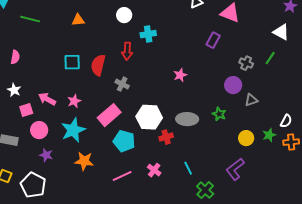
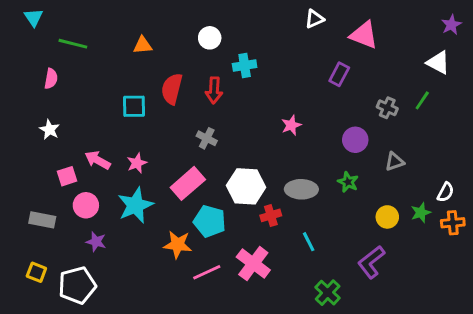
pink semicircle: (15, 57) -> (51, 79), moved
red semicircle: (98, 65) -> (172, 89), moved
purple circle: (233, 85) -> (355, 140), moved
white star: (14, 90) -> (50, 130), moved
orange star: (84, 161) -> (178, 245), moved
cyan line: (188, 168) -> (309, 242), moved
pink cross: (154, 170) -> (253, 264), size x1.6
white pentagon: (33, 185) -> (77, 285), turned 30

